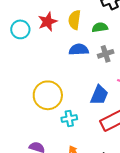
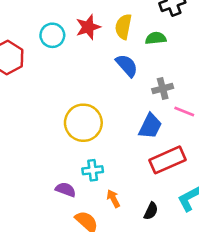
blue semicircle: (79, 50) -> (127, 65), turned 48
gray cross: (106, 54) -> (163, 89), moved
cyan cross: (69, 119) -> (93, 170), moved

